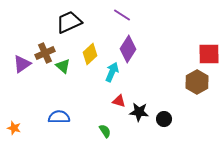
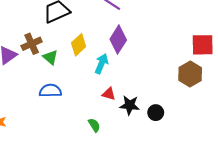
blue semicircle: (59, 117) -> (50, 91), moved

